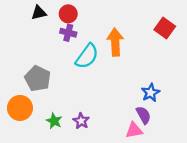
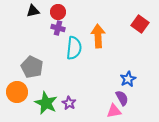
cyan semicircle: (87, 56) -> (74, 48), turned -30
green star: (54, 121) -> (46, 103), size x1.6

